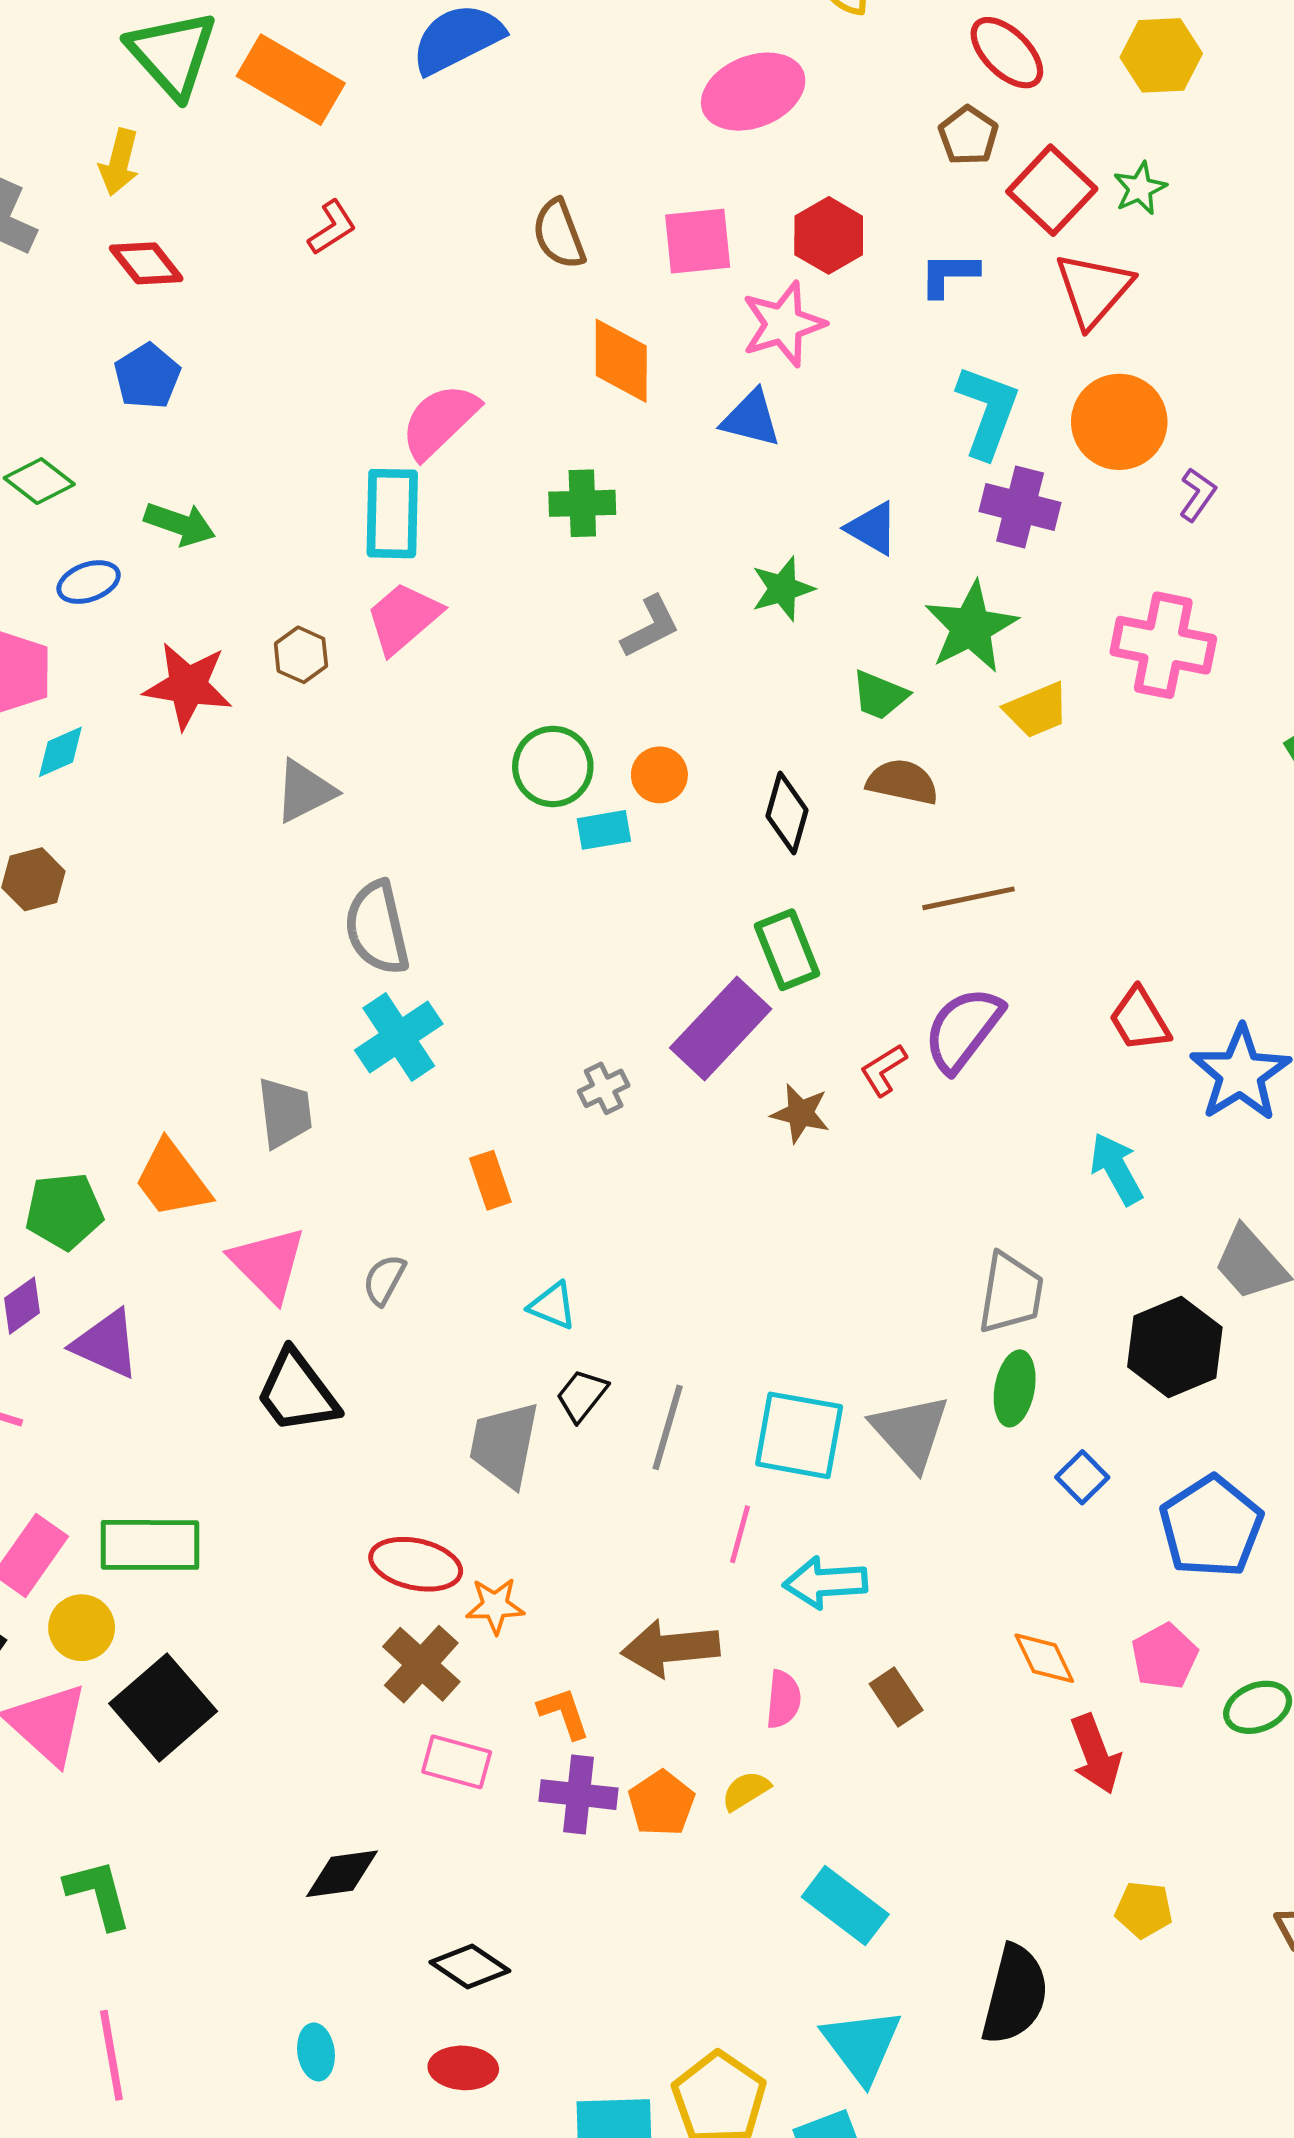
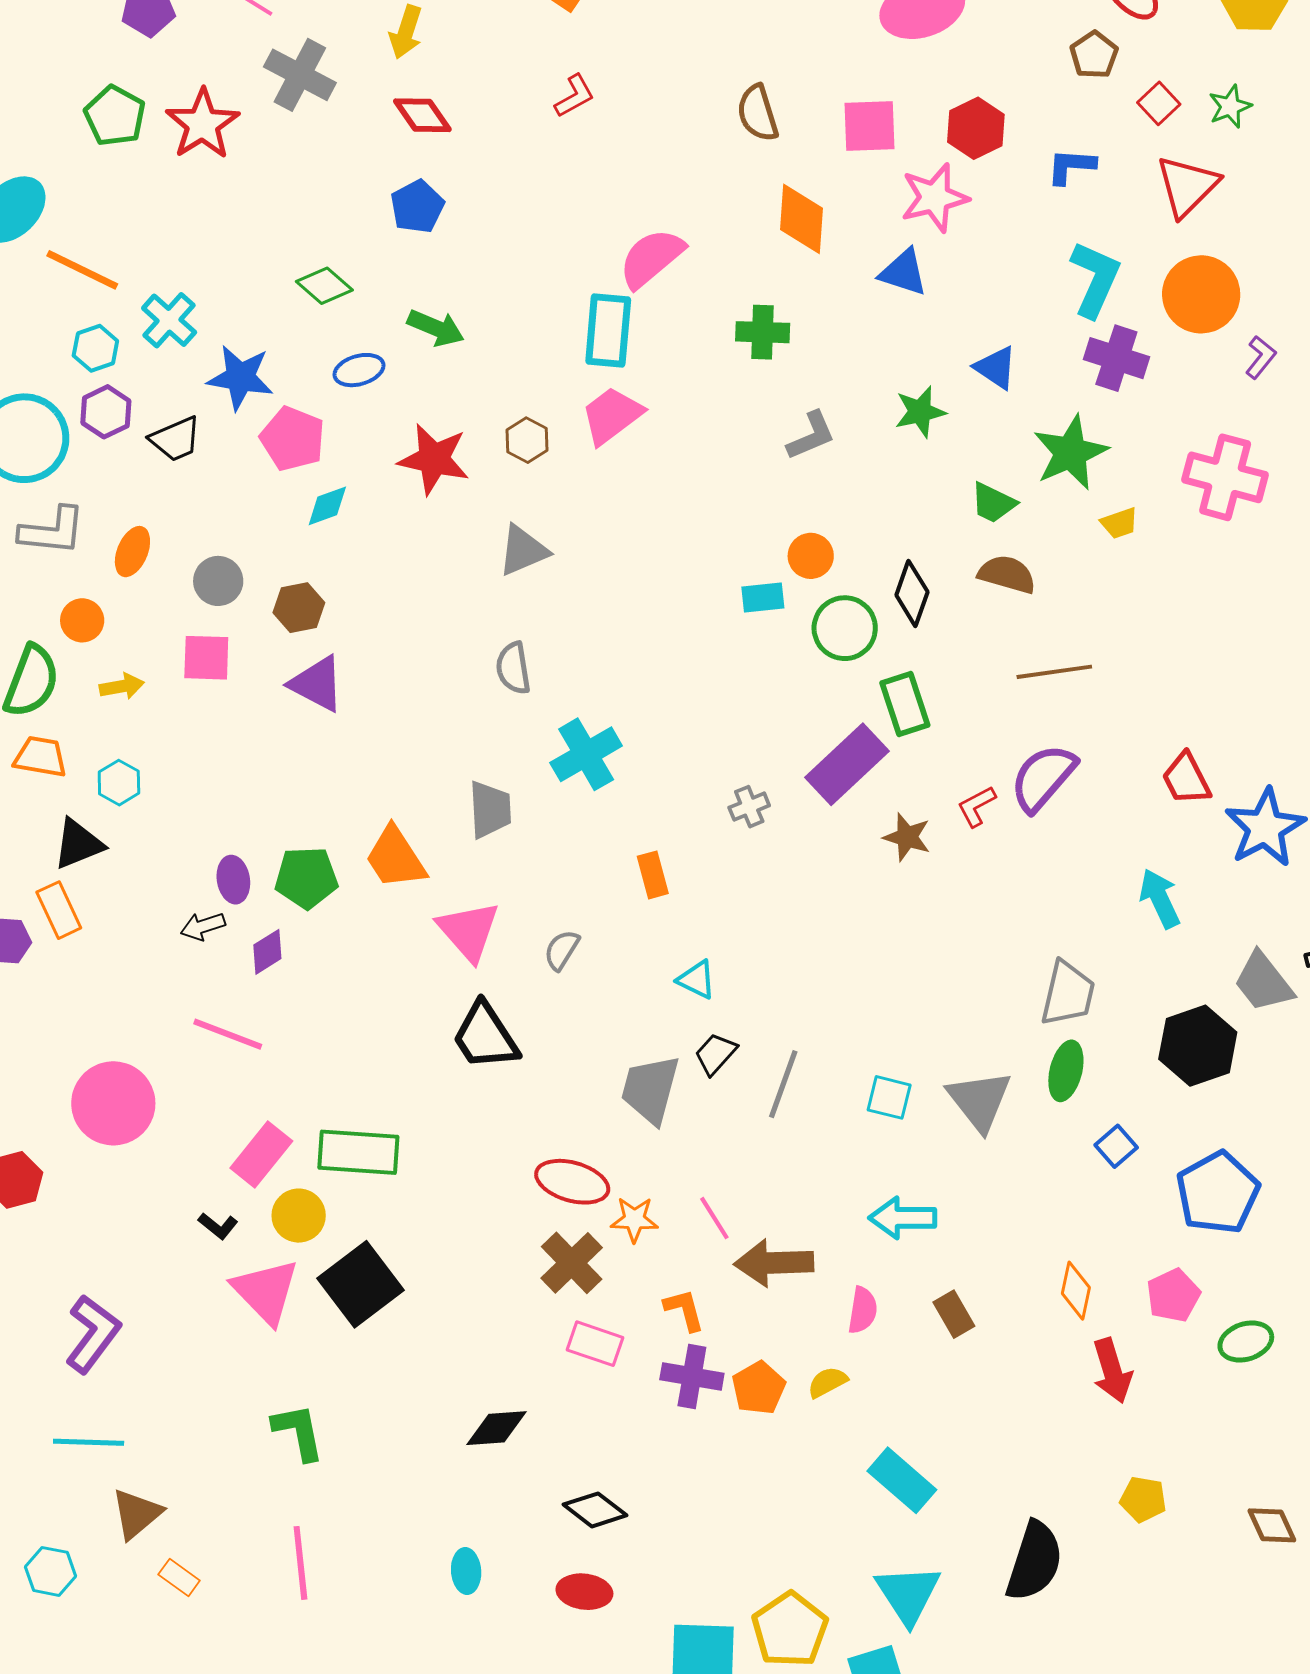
red square: (1052, 190) -> (1159, 103), size x0.6
yellow trapezoid: (1037, 710) -> (1119, 523), size x0.7
green circle: (553, 766) -> (845, 628), moved
gray semicircle: (377, 928) -> (513, 668), moved, size x0.7
purple triangle: (106, 1344) -> (317, 684), moved
cyan square: (799, 1435) -> (889, 1097), size x0.6
pink line: (740, 1534) -> (714, 1218), moved, turned -51
orange diamond: (1044, 1658) -> (1076, 1291), turned 34

